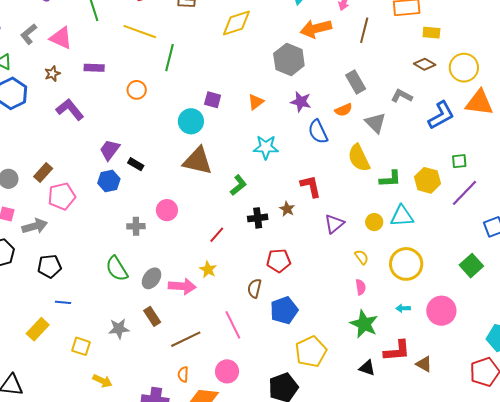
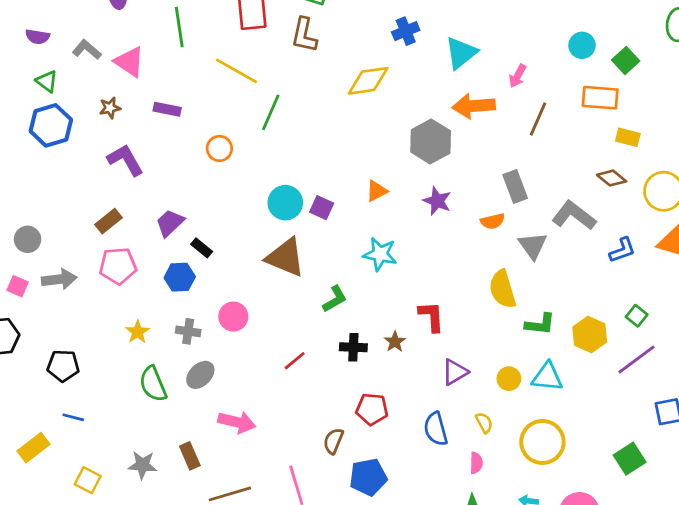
gray L-shape: (29, 34) -> (87, 50), turned 70
gray L-shape: (402, 96) -> (574, 215), size x1.5
purple square: (213, 100) -> (322, 208), moved
blue L-shape: (441, 115) -> (622, 250), size x0.7
blue semicircle: (318, 132) -> (436, 429), moved
green square: (459, 161) -> (637, 316), turned 35
brown rectangle: (43, 172) -> (109, 221), moved
blue hexagon: (109, 181) -> (180, 277), moved
pink pentagon: (62, 196) -> (118, 266), moved
gray arrow: (35, 226) -> (59, 279), moved
yellow star: (208, 269) -> (138, 332), moved
gray ellipse: (152, 278) -> (200, 375), moved

